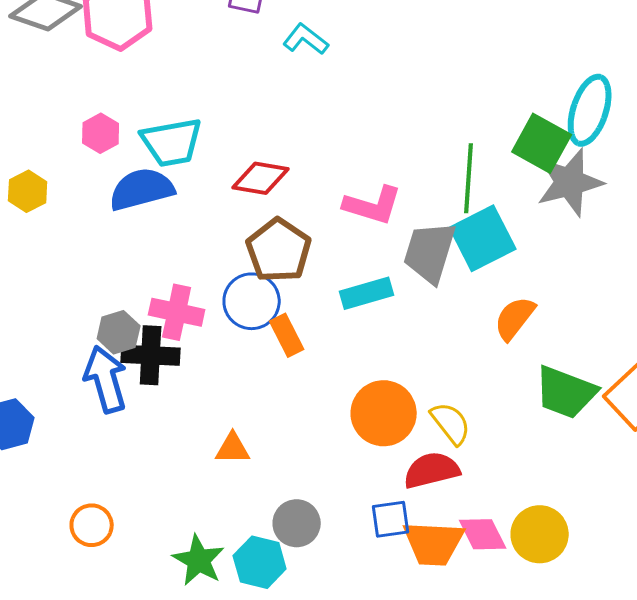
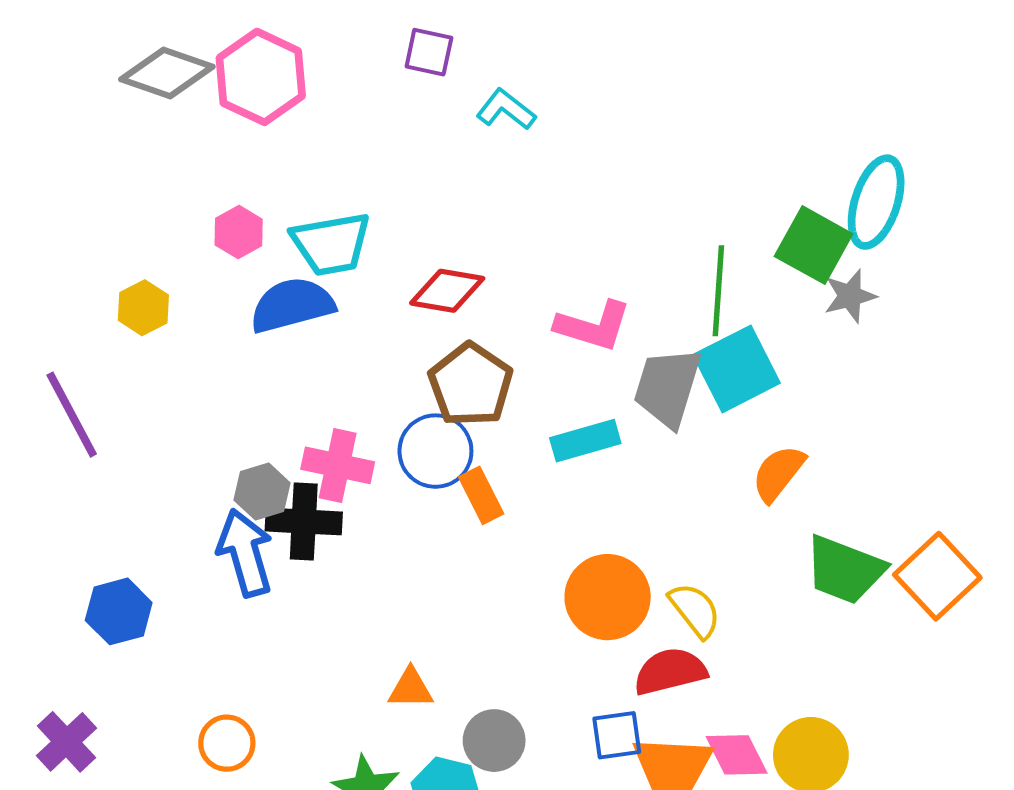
gray star: (570, 182) -> (850, 296), size x0.6
orange triangle: (233, 448) -> (411, 688), moved

